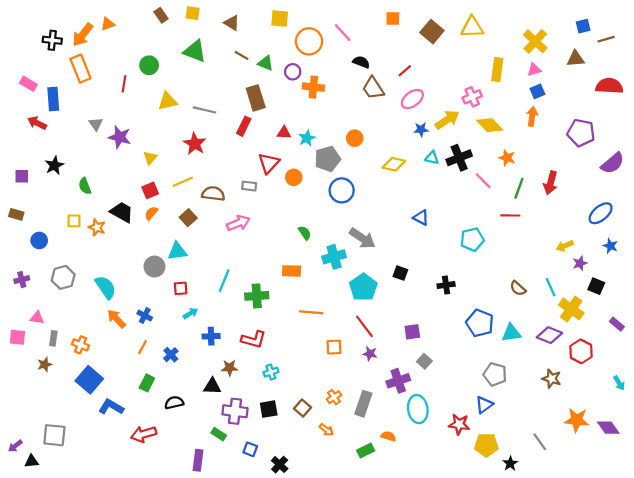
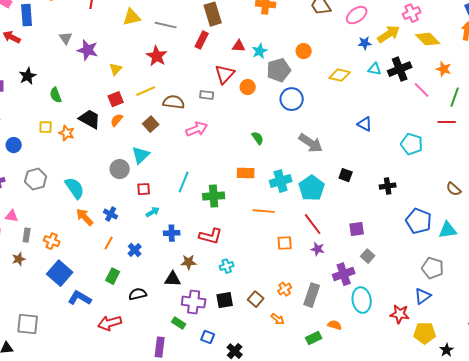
cyan pentagon: (472, 239) -> (412, 144), turned 30
cyan triangle: (177, 251) -> (141, 155), turned -36
cyan cross: (334, 257) -> (281, 181), moved

